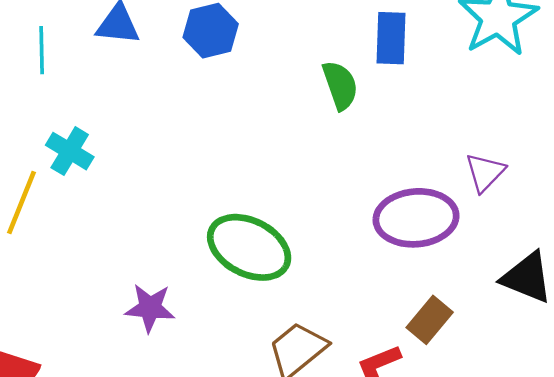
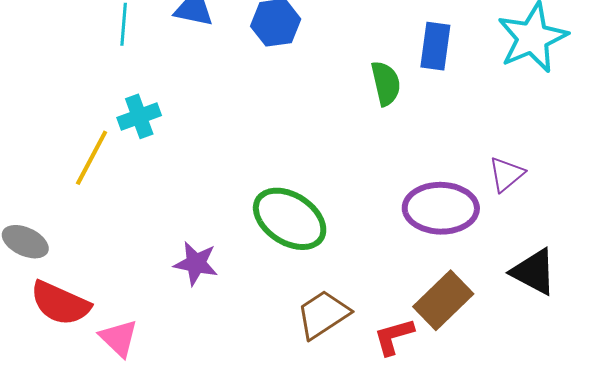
cyan cross: (70, 151) -> (139, 116), turned 33
brown rectangle: (430, 320) -> (443, 300), size x1.4

